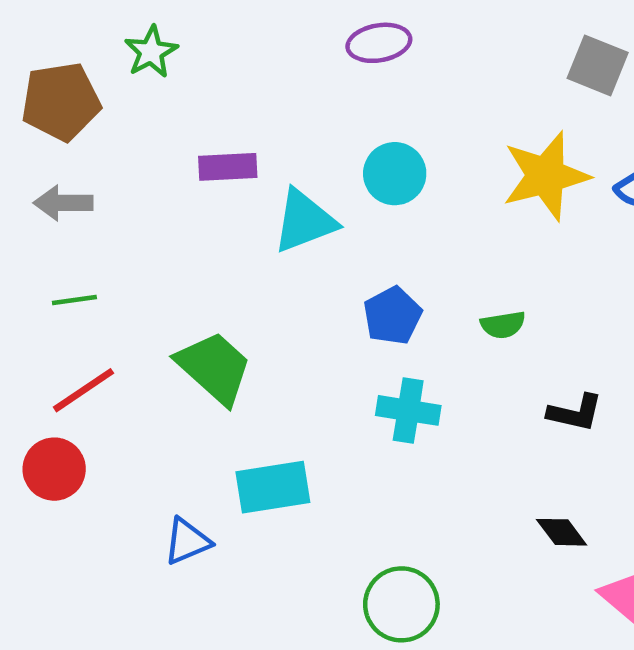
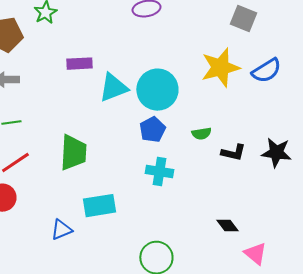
cyan circle: (395, 174) -> (157, 90), moved, size x1.5
green trapezoid: (214, 368) -> (73, 153), turned 51
black L-shape: (575, 413) -> (233, 153), moved

